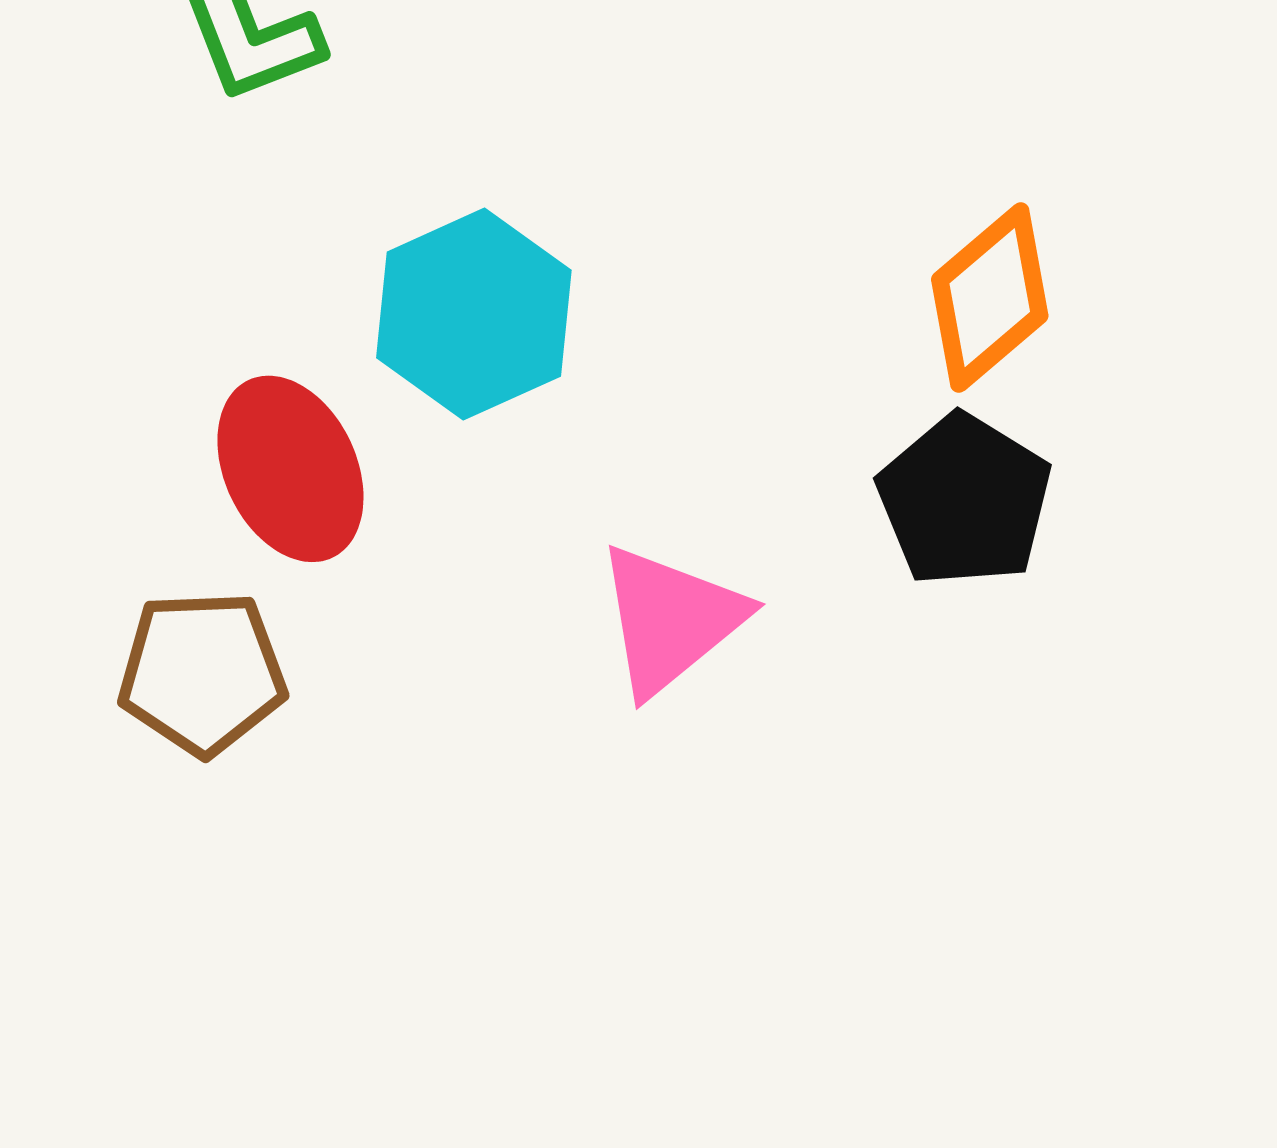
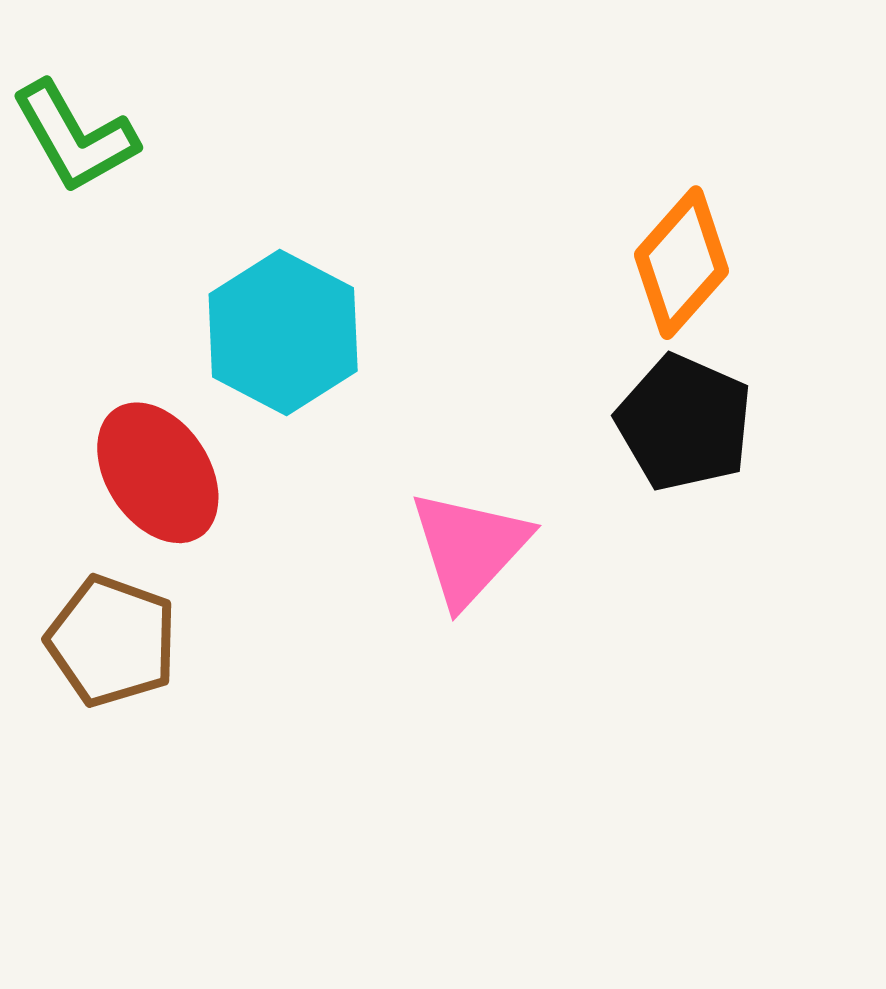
brown pentagon: (202, 673) -> (112, 641), turned 30

